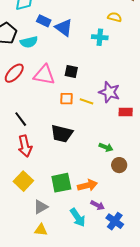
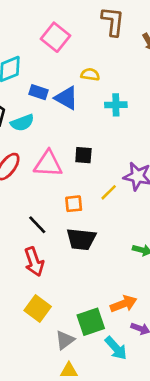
yellow semicircle: (115, 17) -> (90, 74), moved
orange square: (66, 99) -> (74, 204), moved
yellow line: (86, 101) -> (109, 192), turned -56
black line: (21, 119) -> (37, 225), moved
green square: (61, 183) -> (91, 322), moved

